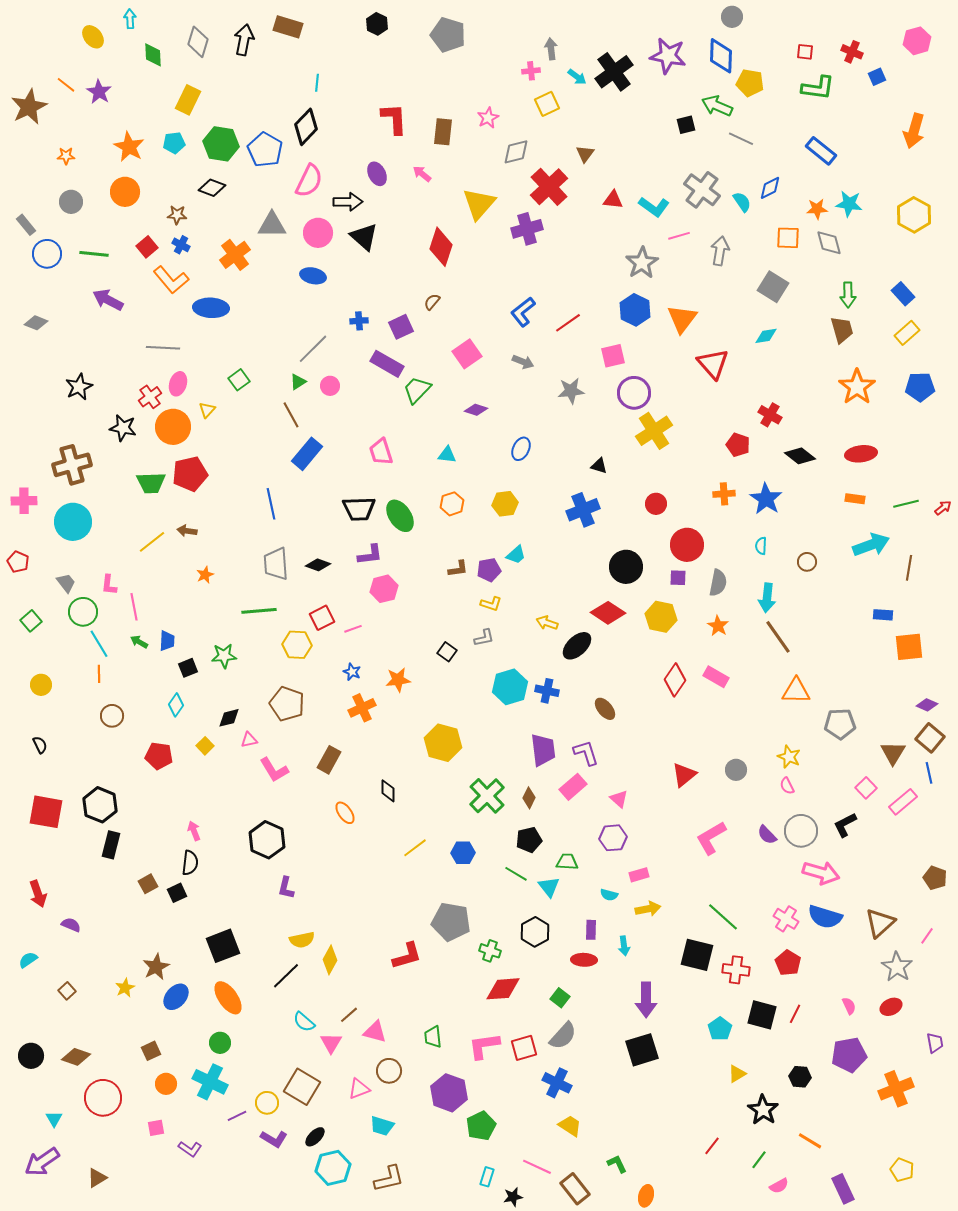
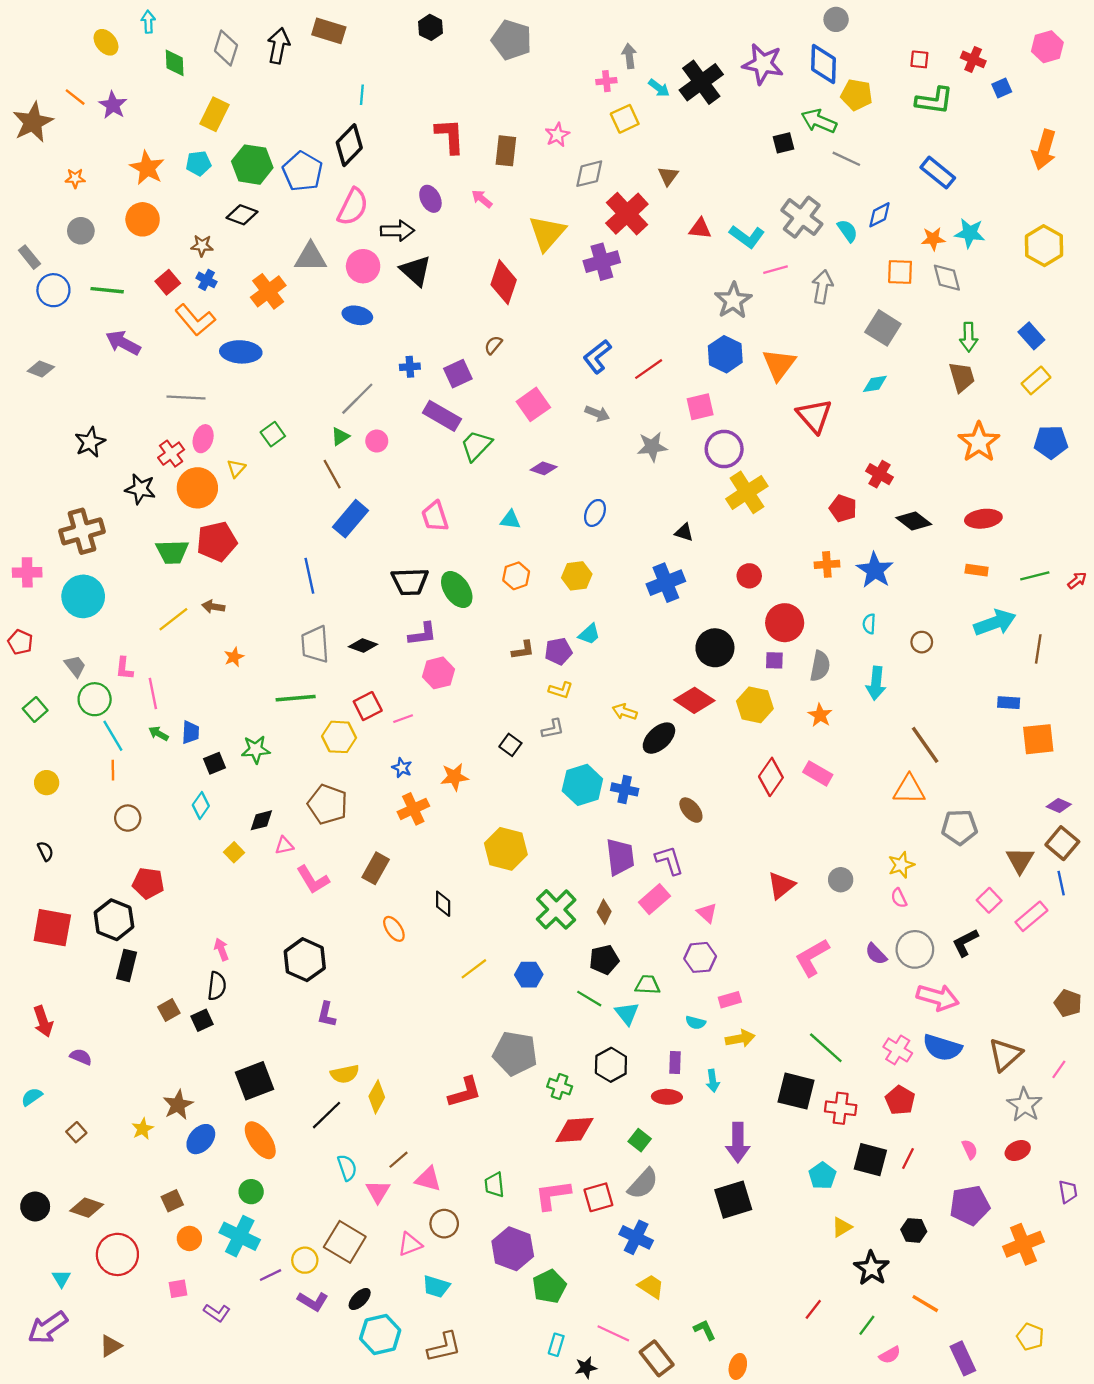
brown line: (778, 637) -> (925, 745), moved
red pentagon: (159, 756) -> (148, 883), moved
yellow star: (789, 757) -> (901, 865), turned 30
cyan semicircle: (304, 1022) -> (347, 1168), turned -150

